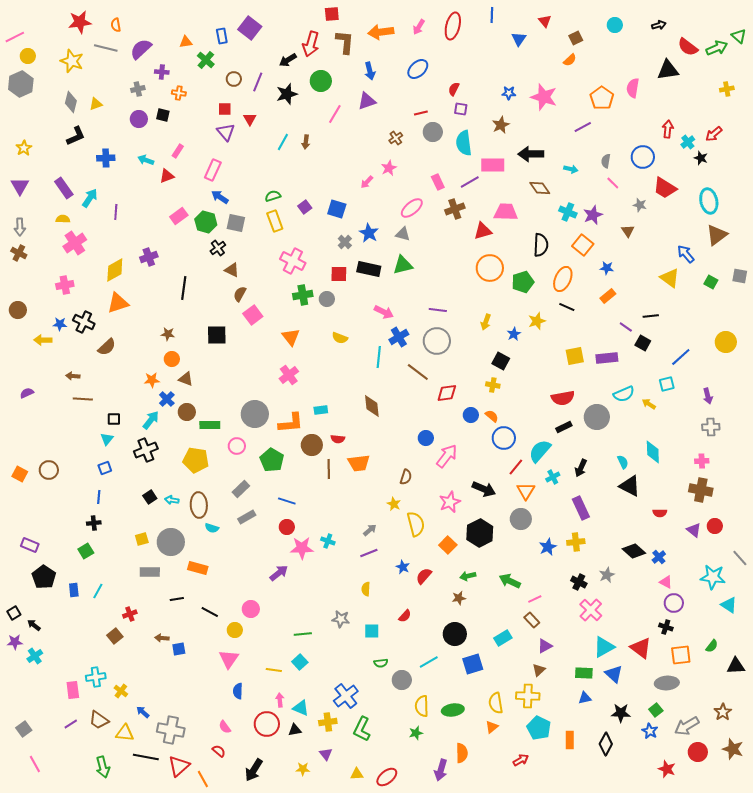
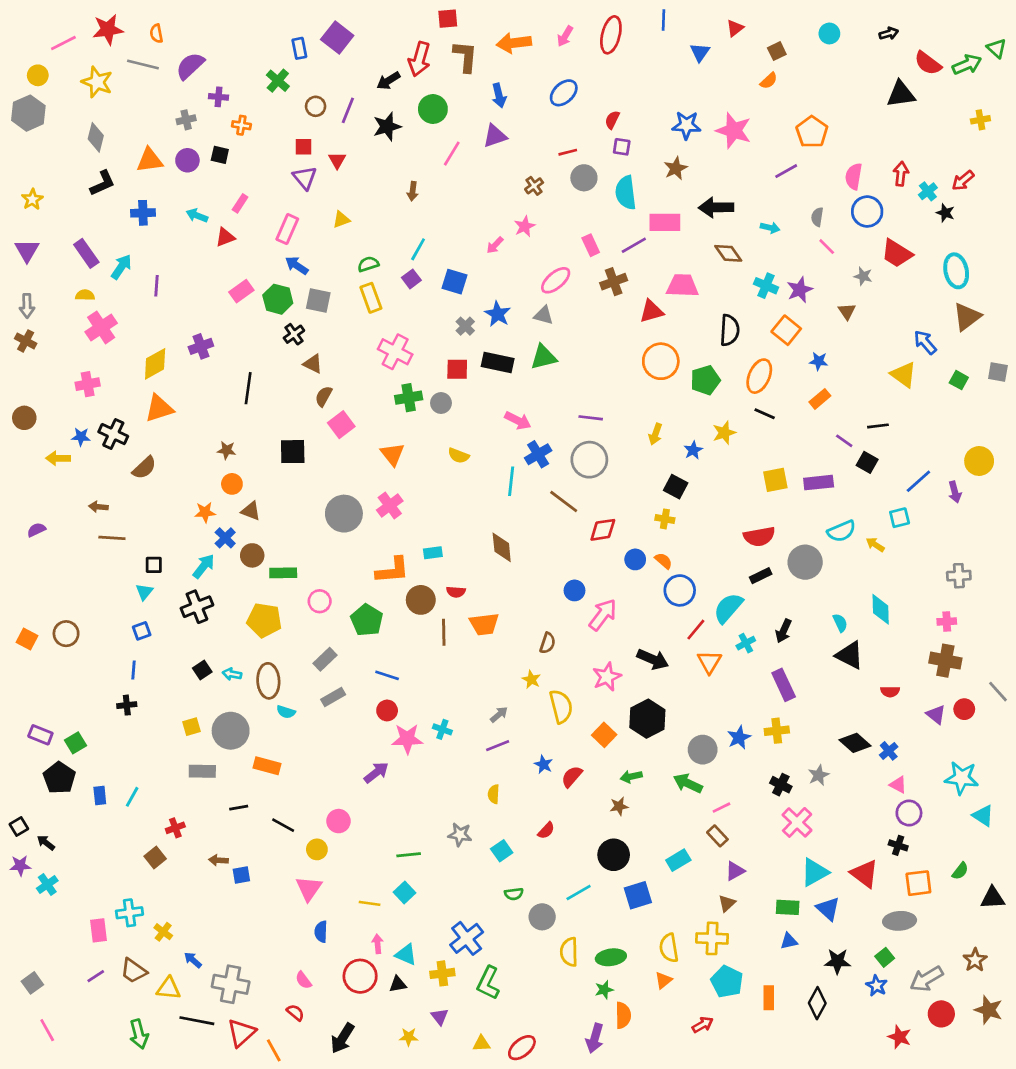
red triangle: (545, 21) -> (735, 28), turned 32
pink line: (15, 37) -> (63, 43), moved
orange triangle: (186, 42) -> (150, 160), moved, size x1.5
pink semicircle: (633, 88) -> (854, 176), moved
blue star: (509, 93) -> (686, 125), size x1.5
yellow triangle: (96, 104) -> (341, 220), moved
cyan line: (283, 142) -> (418, 249), moved
purple arrow: (708, 396) -> (955, 492), moved
gray circle: (255, 414) -> (344, 514), moved
gray circle: (521, 519) -> (703, 750), moved
green square: (86, 551) -> (76, 743), moved
gray line: (740, 558) -> (998, 692), moved
cyan square: (372, 631) -> (502, 851), turned -35
green star: (416, 733) -> (604, 990), moved

